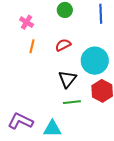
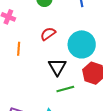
orange line: (32, 46) -> (19, 49), moved

